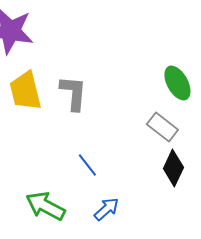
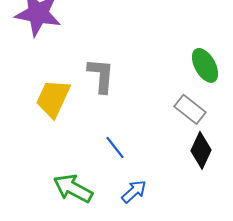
yellow trapezoid: (25, 91) -> (53, 98), moved, turned 39

